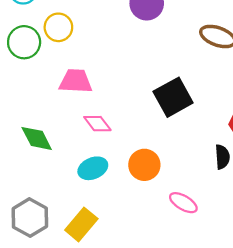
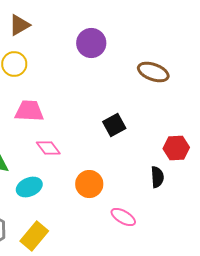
black square: (173, 97) -> (114, 125), size x0.7
cyan ellipse: (93, 168) -> (29, 187), moved

